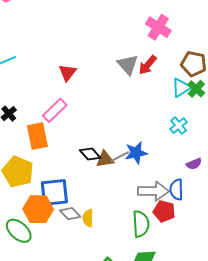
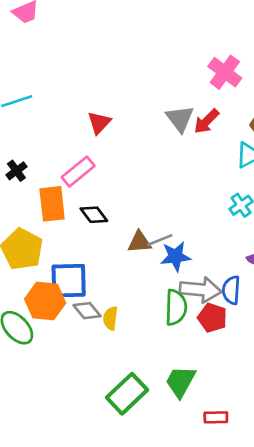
blue star: (136, 153) -> (176, 256), moved
black diamond: (90, 154) -> (94, 215), moved
green semicircle: (141, 224) -> (176, 307), moved

